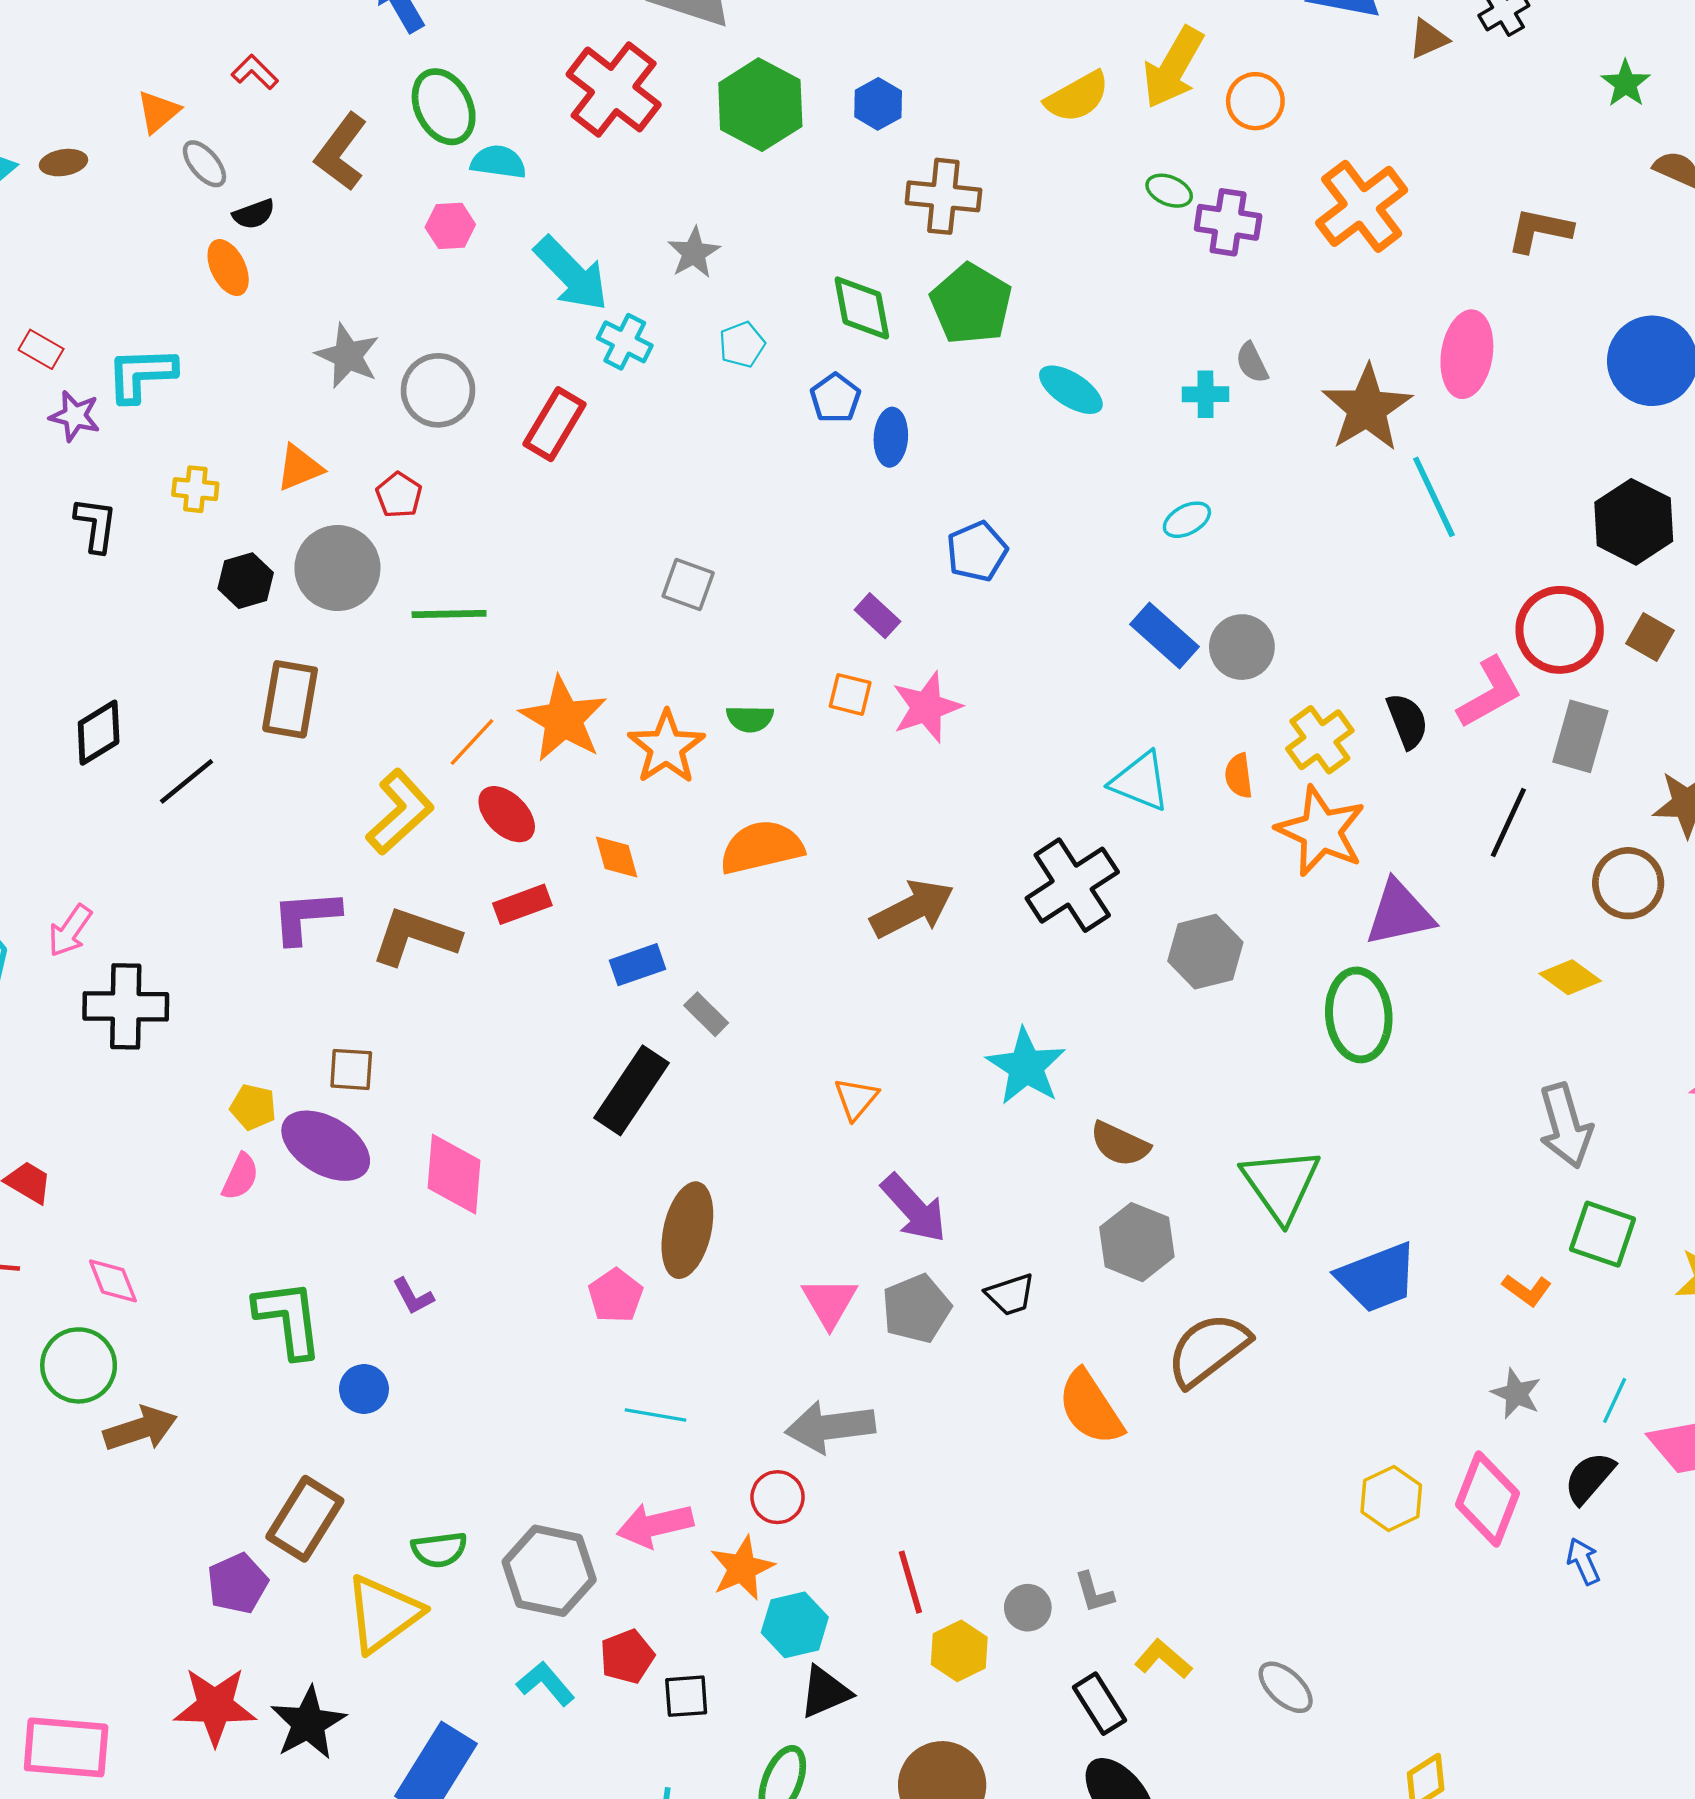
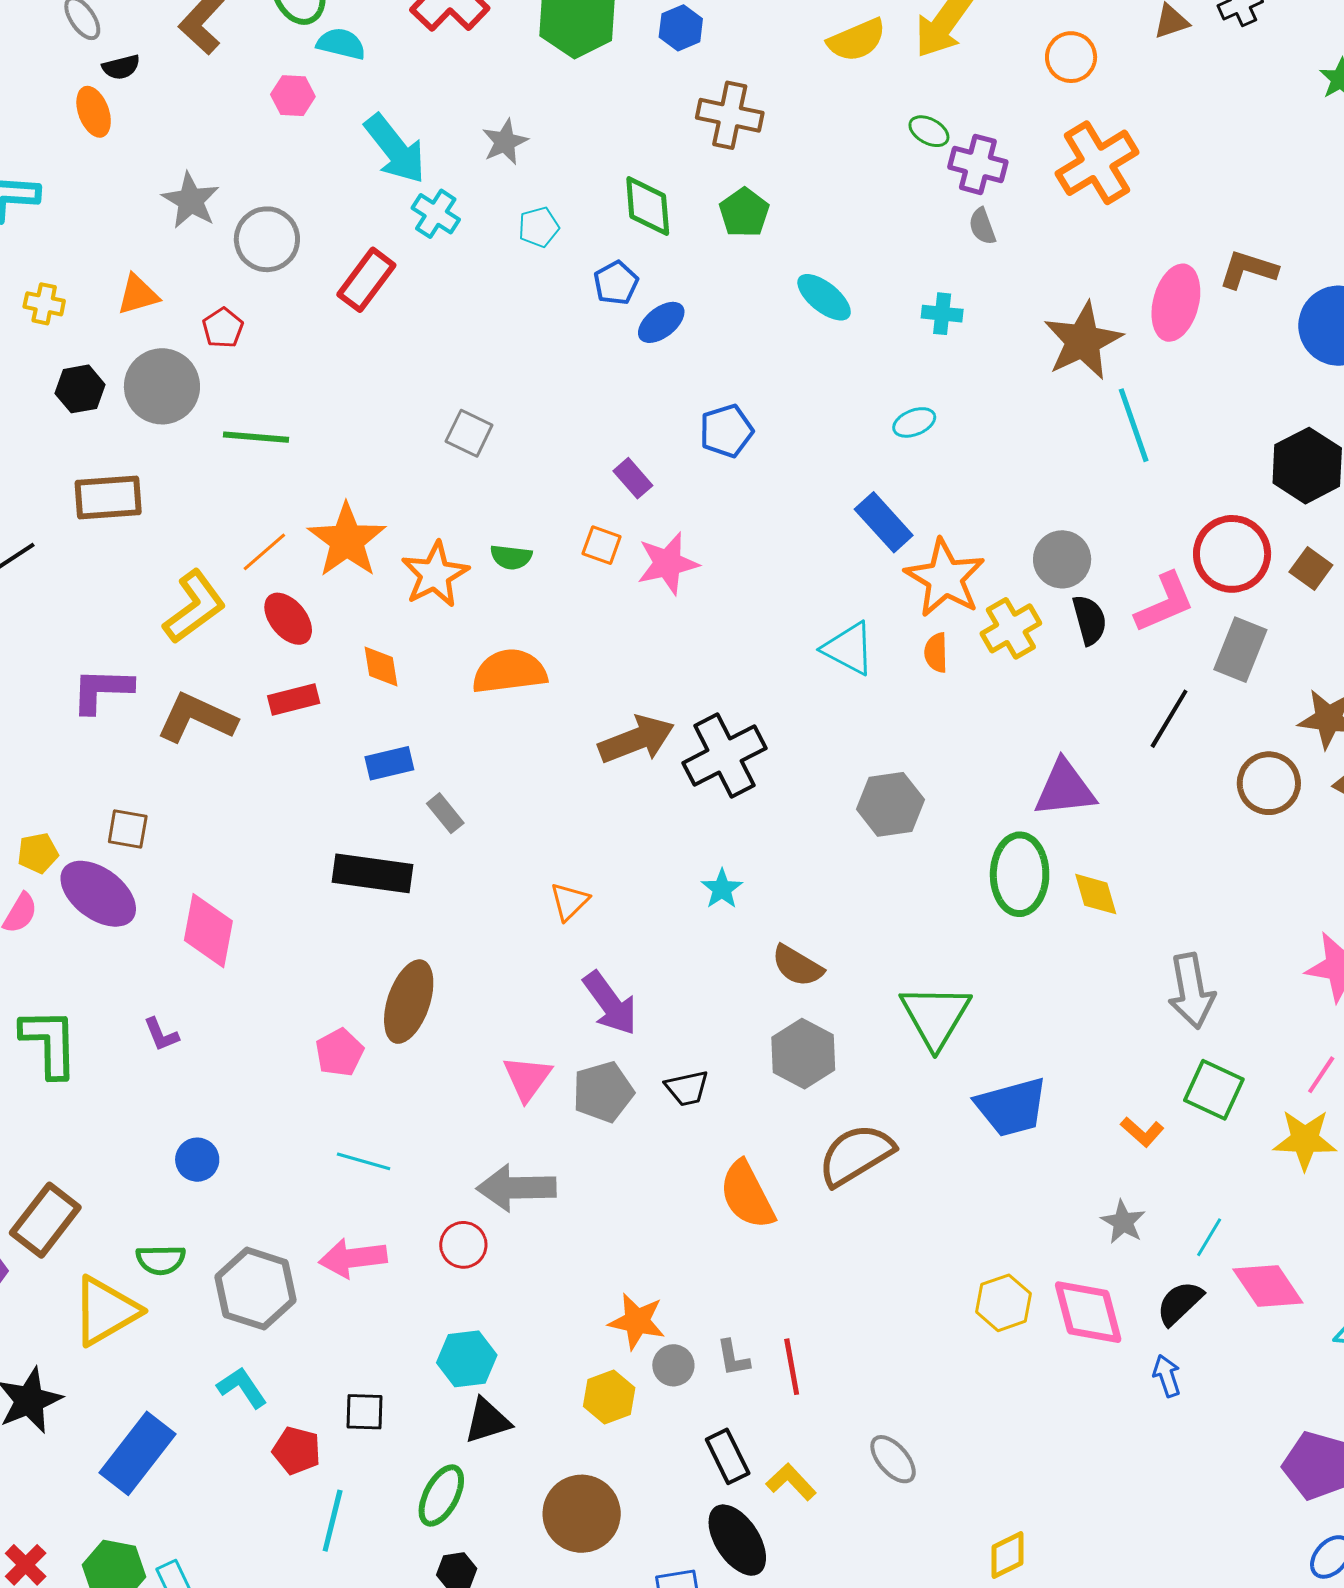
orange circle: (1255, 101) -> (1071, 57), moved
brown L-shape: (1540, 230) -> (1248, 270), moved
green pentagon: (971, 304) -> (744, 213), size x0.7
gray semicircle: (1252, 363) -> (982, 226), moved
blue ellipse: (891, 437) -> (661, 322), turned 42
gray circle: (1242, 647) -> (1062, 559), moved
brown rectangle: (290, 699) -> (108, 498), turned 70
orange star: (1321, 831) -> (945, 578), moved
black cross: (1072, 885) -> (724, 756), moved
yellow diamond: (1570, 977) -> (1096, 894), moved, turned 32
cyan star: (1026, 1067) -> (722, 889), size x0.6
black rectangle: (632, 1090) -> (373, 873), turned 58
yellow pentagon: (253, 1107) -> (38, 853), turned -30
blue circle: (364, 1389) -> (197, 1160), moved
pink diamond: (1487, 1499) -> (1088, 1312), turned -42
orange star: (742, 1568) -> (637, 1321), moved, turned 30
red line: (910, 1582) -> (792, 1367), moved
red pentagon: (627, 1657) -> (297, 1451), moved, turned 30
yellow L-shape: (1163, 1659) -> (791, 1482), moved

